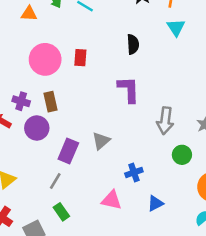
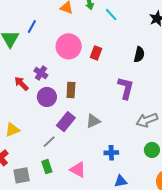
brown rectangle: (50, 102) -> (71, 90), moved
gray arrow: (165, 121) -> (147, 120), turned 45
pink triangle: (112, 200) -> (78, 170), moved

